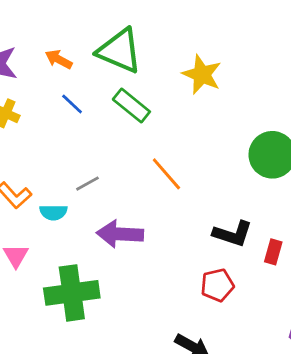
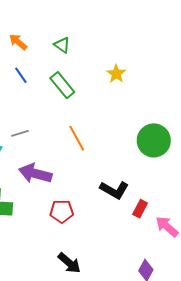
green triangle: (120, 51) -> (62, 45), size x0.5
yellow star: (202, 74) -> (116, 74), size x0.7
red pentagon: (217, 285) -> (62, 211), moved

